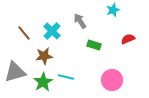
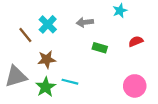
gray arrow: (80, 21) -> (85, 22), turned -63
cyan cross: (52, 31) -> (48, 24), moved
pink circle: (112, 80) -> (135, 86), moved

